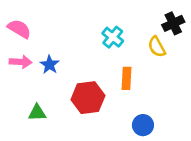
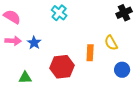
cyan cross: (113, 37) -> (59, 13), moved
yellow semicircle: (157, 47) -> (111, 43), moved
blue circle: (143, 125) -> (122, 70), moved

